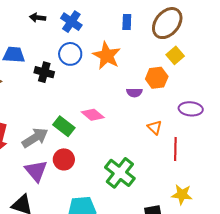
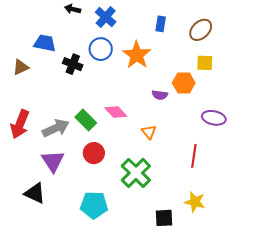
brown ellipse: (167, 23) -> (201, 30), size x0.7
yellow square: (175, 55) -> (205, 63), turned 36
orange triangle: (155, 127) -> (149, 132), moved
red circle: (64, 159) -> (94, 153), moved

